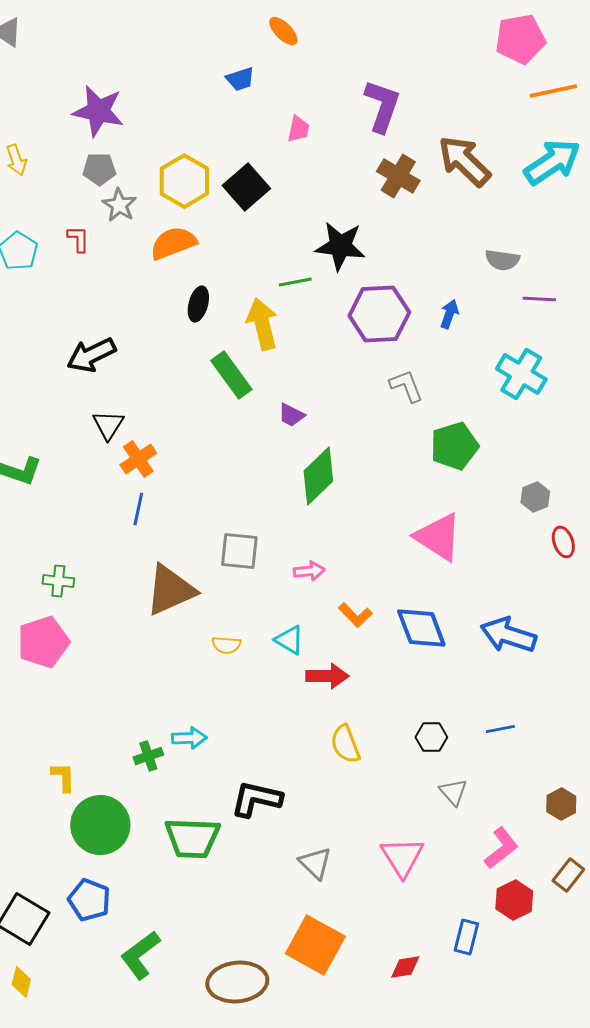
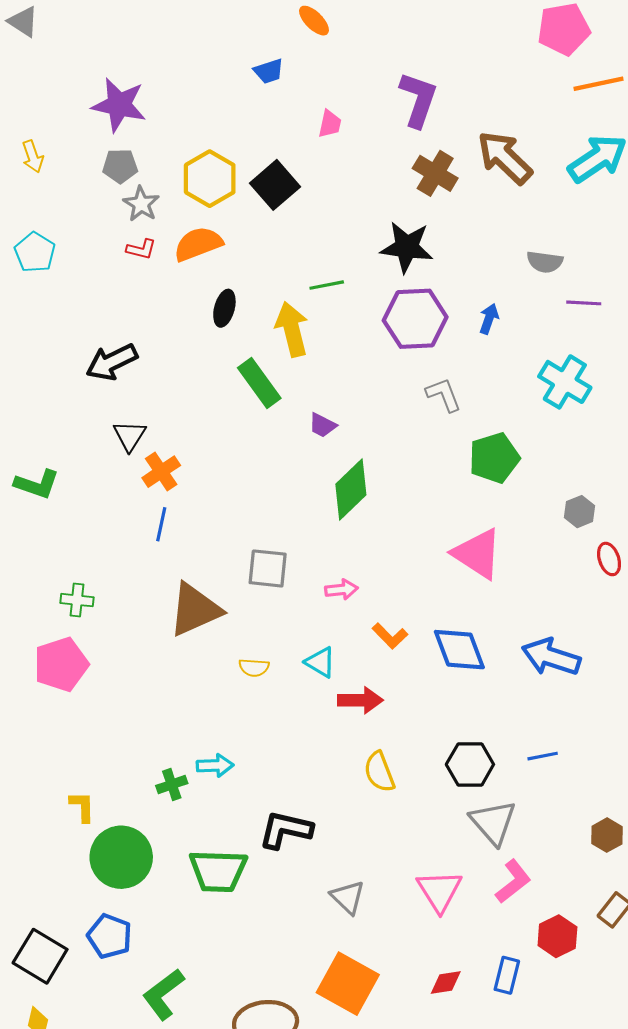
red L-shape: (78, 239) -> (141, 249), moved, turned 104
black star: (340, 246) -> (407, 247), moved
black hexagon: (431, 737) -> (470, 764), size x1.4
gray triangle: (453, 792) -> (493, 822), size x1.6
pink L-shape: (501, 848) -> (513, 881), moved
red diamond: (405, 967) -> (446, 983), moved

